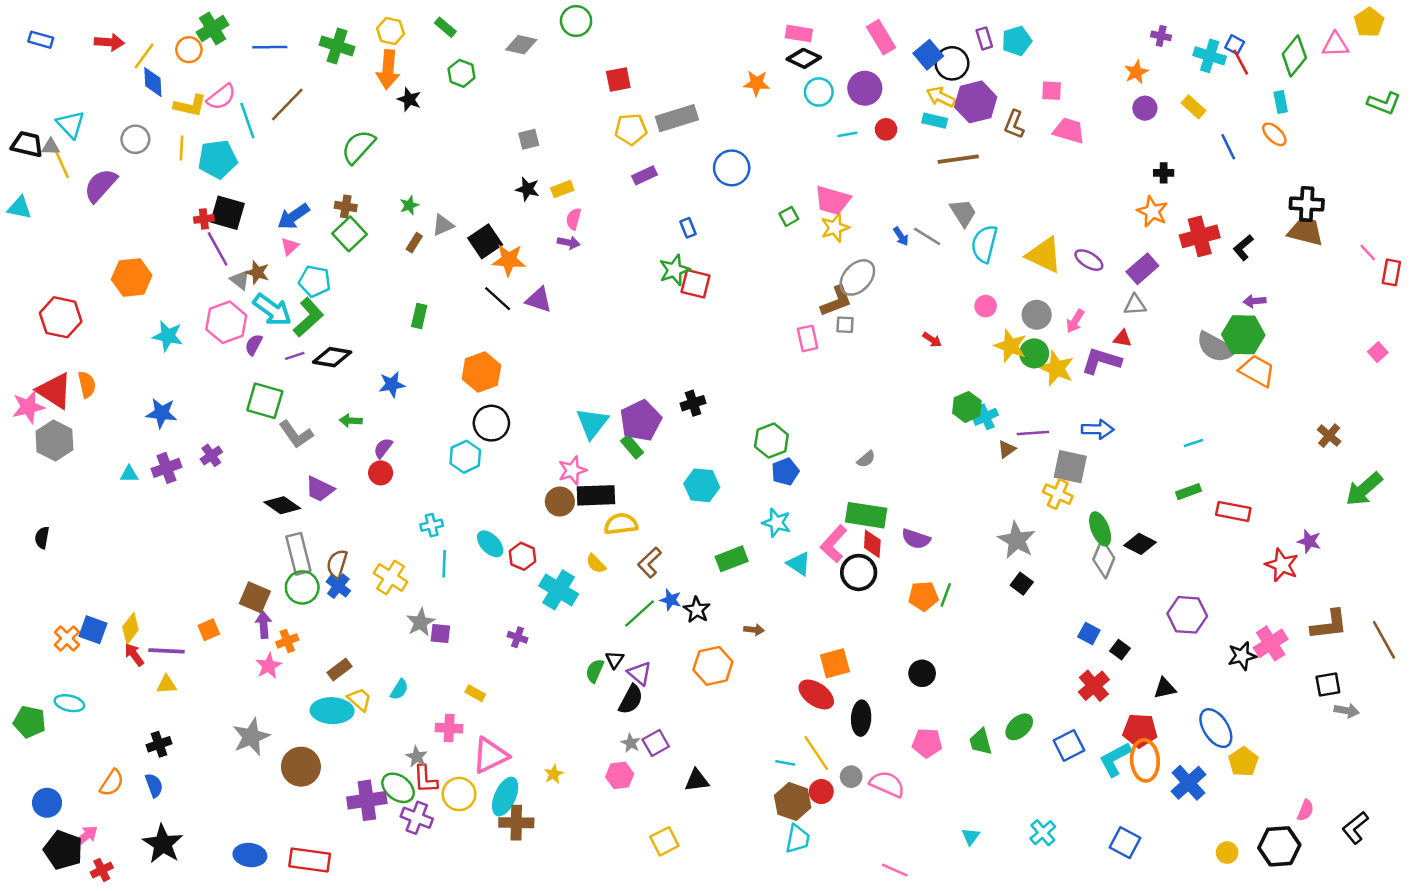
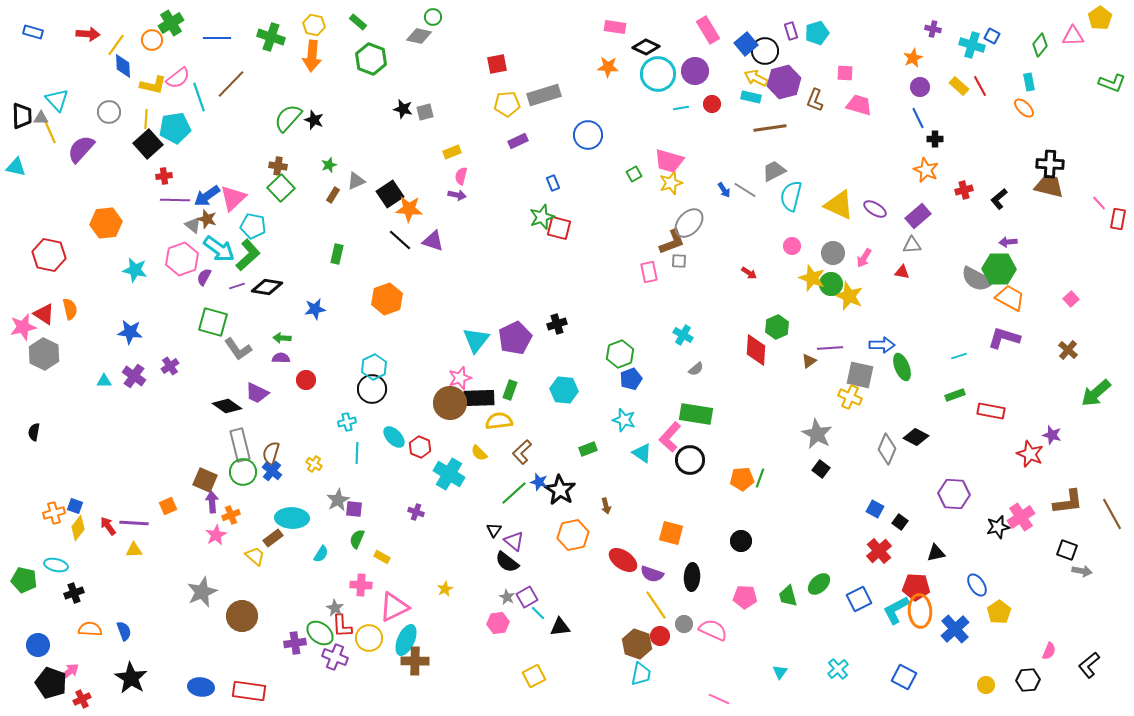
green circle: (576, 21) -> (433, 17), moved, size x0.7
pink rectangle: (799, 33) -> (615, 27), moved
green diamond: (1294, 56) -> (1040, 45), size x0.7
red line: (1241, 62) -> (980, 86), moved
green hexagon: (462, 73) -> (371, 59), size x1.4
cyan circle: (819, 92) -> (658, 74), size x1.5
black star: (409, 99) -> (314, 120), moved
black trapezoid: (27, 144) -> (22, 116), turned 76
blue line: (1228, 147) -> (918, 118), moved
black star: (527, 189) -> (403, 109), moved
black square: (227, 213) -> (148, 144), moved, turned 32
gray trapezoid: (963, 213) -> (774, 171), turned -85
blue arrow: (293, 216) -> (207, 196), moved
red cross: (1200, 236) -> (964, 190), size x0.6
pink triangle: (290, 246) -> (233, 198), size x1.8
purple line: (218, 249) -> (175, 200), turned -60
pink square: (1378, 352) -> (1071, 299), moved
purple L-shape: (1101, 361) -> (1004, 338), moved
red triangle: (54, 391) -> (44, 314), size x0.7
cyan cross: (986, 417) -> (683, 335), moved, turned -36
black circle: (491, 423) -> (372, 389), moved
green rectangle: (632, 447) -> (510, 390), moved, turned 60
purple semicircle: (383, 448) -> (281, 358), moved, turned 54
purple cross: (167, 468) -> (134, 376), turned -35
brown circle: (560, 502) -> (450, 403), size x1.4
green ellipse: (1100, 529) -> (902, 367), moved
purple semicircle: (916, 539) -> (652, 574), moved
red diamond: (872, 544) -> (756, 350), moved, size x1.4
green rectangle: (732, 559) -> (588, 449), size x0.7
yellow cross: (391, 577) -> (314, 464), size x0.6
black star: (697, 610) -> (560, 490), size x1.4
yellow diamond: (130, 628) -> (78, 528), moved
blue square: (93, 630) -> (75, 506), size x0.7
brown arrow: (754, 630) -> (606, 506), turned 70
orange cross: (67, 638) -> (54, 513), turned 30
orange square: (835, 663) -> (671, 533), turned 30
green semicircle: (595, 671) -> (357, 539), moved
black square: (1328, 685) -> (1067, 550), turned 30
red ellipse: (816, 694) -> (623, 560), moved
yellow trapezoid: (359, 699) -> (255, 556), moved
black semicircle: (631, 699) -> (507, 562), turned 100
cyan ellipse: (332, 711) -> (292, 518), moved
blue ellipse: (1216, 728) -> (977, 585), size x0.7
black cross: (159, 744) -> (74, 593), moved
cyan line: (785, 763) -> (538, 613), moved, turned 35
yellow star: (554, 774) -> (445, 589), moved
orange semicircle: (112, 783) -> (90, 629), turned -120
purple cross: (367, 800) -> (295, 643), size x0.7
black hexagon: (1279, 846) -> (1028, 680), size x0.7

